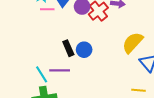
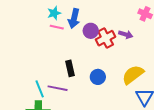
blue circle: (84, 50) -> (98, 77), moved

